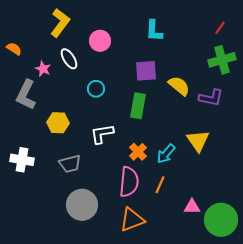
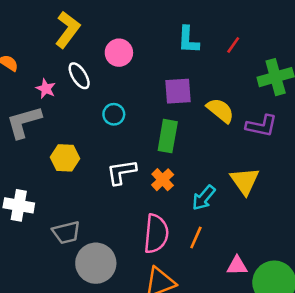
red line: (220, 28) -> (233, 45), moved
gray L-shape: (26, 95) -> (24, 122), turned 48
orange cross: (138, 152) -> (163, 180), moved
gray trapezoid: (70, 164) -> (66, 232), moved

